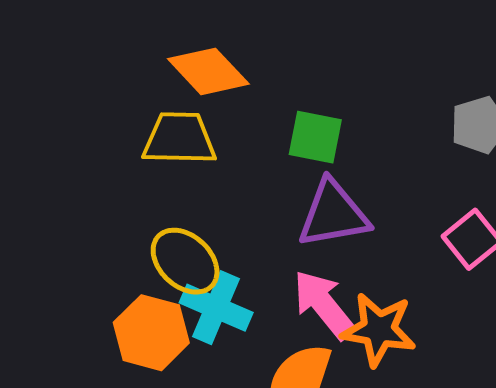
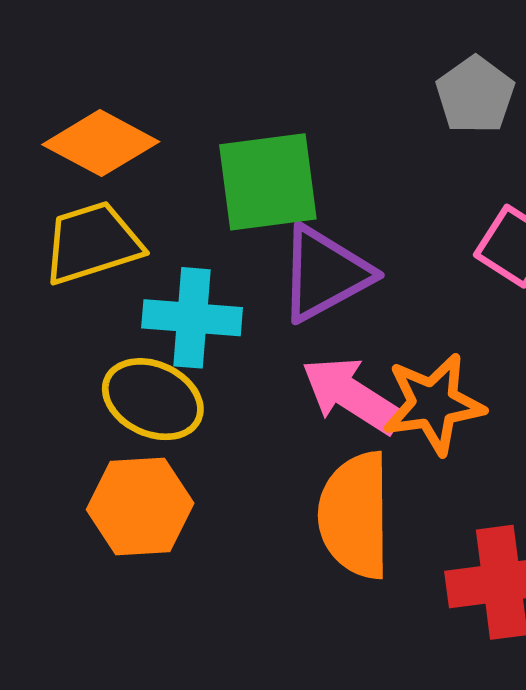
green square: (315, 137) -> (268, 182), size x1.4
cyan cross: (216, 308) -> (192, 318), moved

